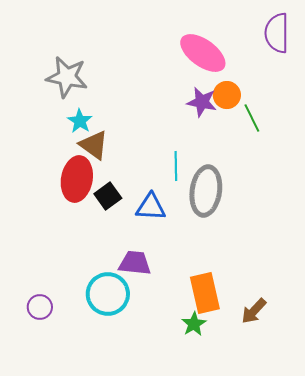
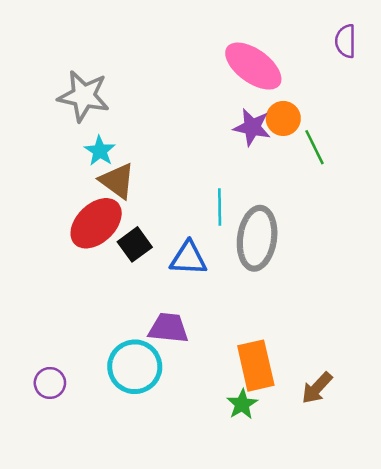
purple semicircle: (277, 33) -> (346, 41), size x0.7
red ellipse: (77, 179) -> (96, 223), turned 36

